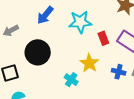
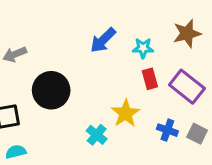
blue arrow: (45, 15) -> (103, 40), moved
cyan star: (80, 22) -> (143, 48), moved, size x0.6

